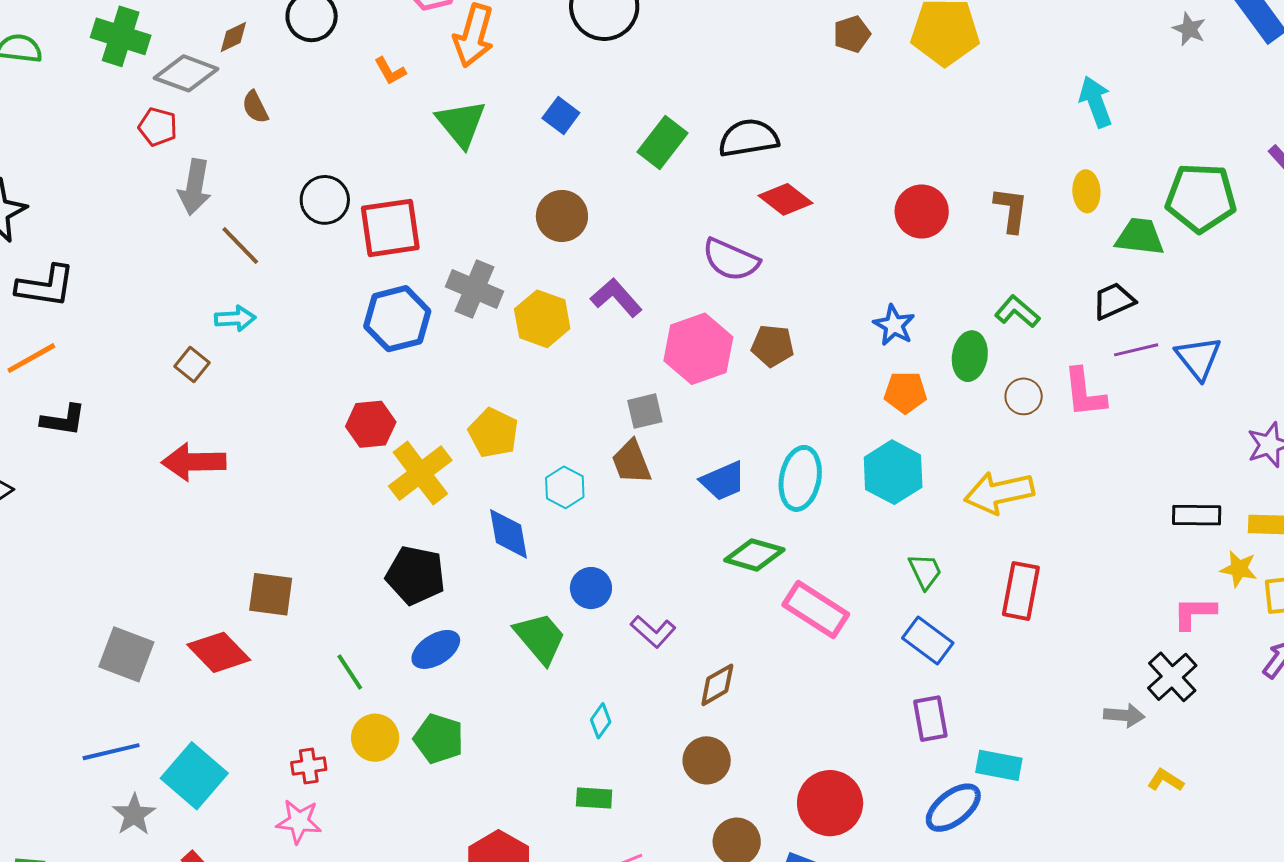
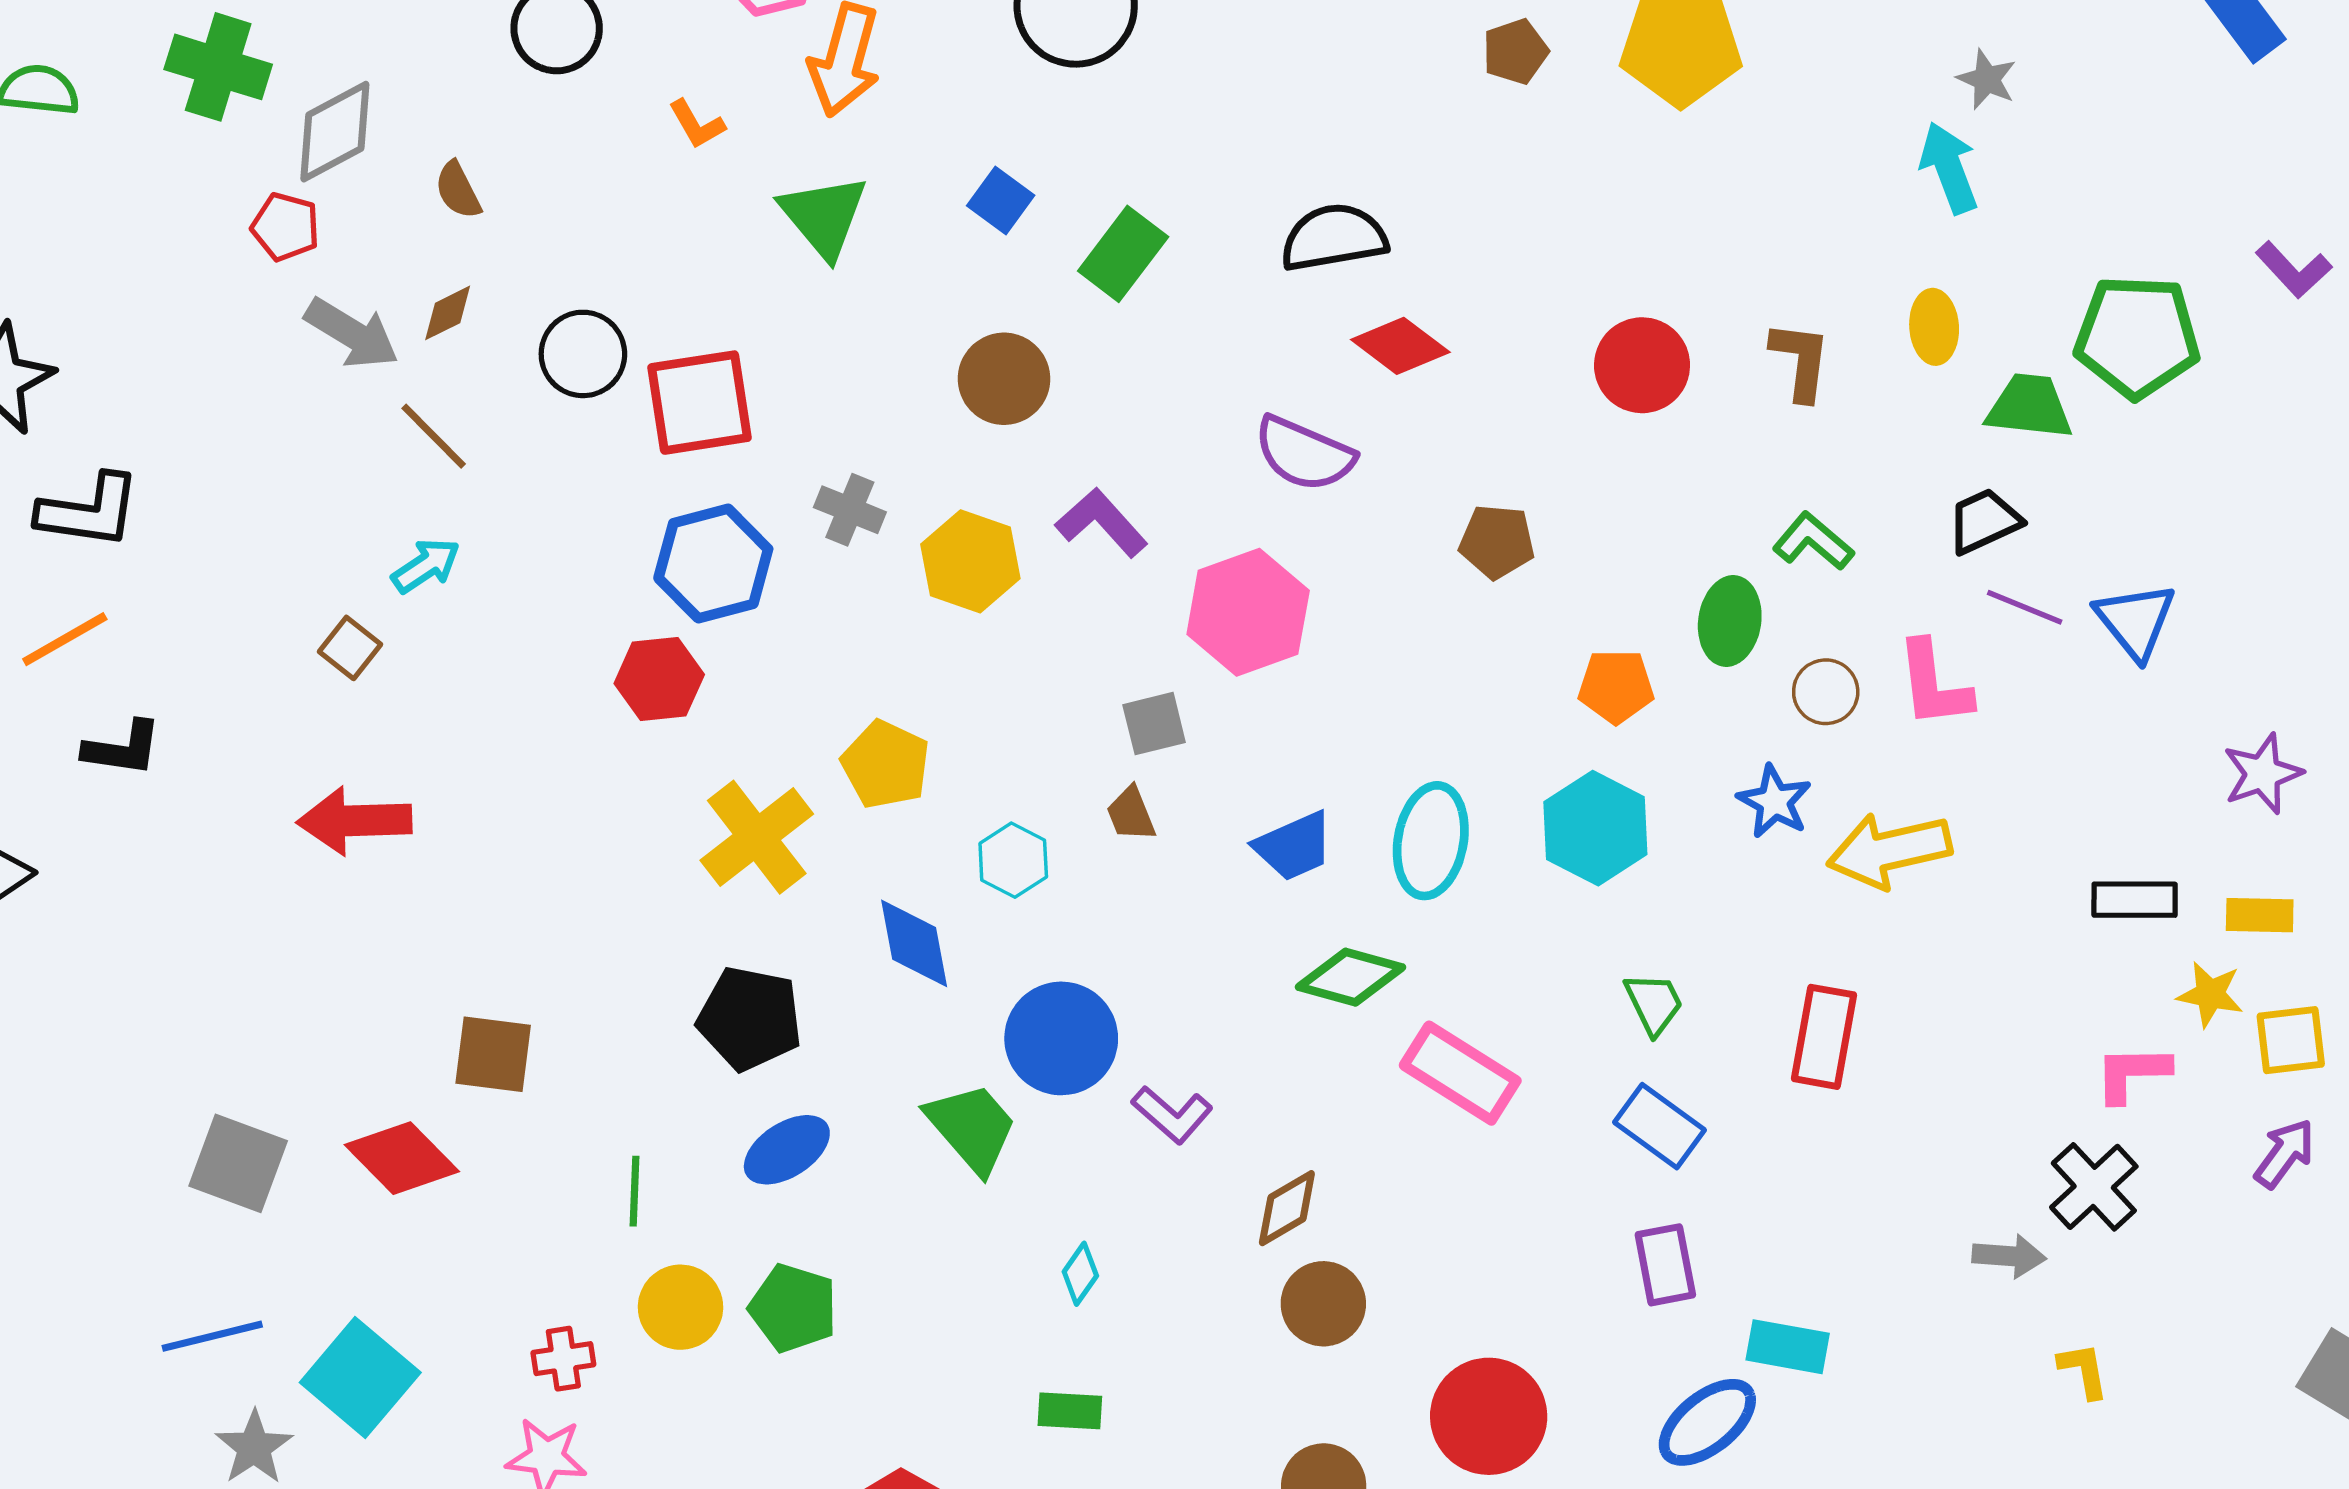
gray star: (1189, 29) -> (1987, 79), moved
brown diamond: (233, 37) -> (448, 313), moved
gray diamond: (186, 73) -> (335, 132), turned -48
green rectangle: (663, 143) -> (1123, 254), moved
gray arrow: (195, 187) -> (352, 333), turned -68
gray cross: (474, 289) -> (850, 510), size x0.7
cyan arrow: (235, 318) -> (426, 566), turned -30
blue star: (894, 325) -> (1774, 801), moved
brown pentagon: (772, 346) -> (1497, 542), moved
purple line: (1136, 350) -> (2025, 607), turned 36
red hexagon: (371, 424) -> (659, 679), moved
brown trapezoid: (631, 462) -> (1131, 814), size x0.7
yellow arrow: (999, 493) -> (1889, 850), moved
blue circle: (591, 588) -> (1061, 1038), size x1.5
green line: (350, 672) -> (635, 1191), turned 36
brown circle: (707, 760) -> (1323, 1304), moved
yellow L-shape: (1166, 780) -> (2084, 1370), turned 48

